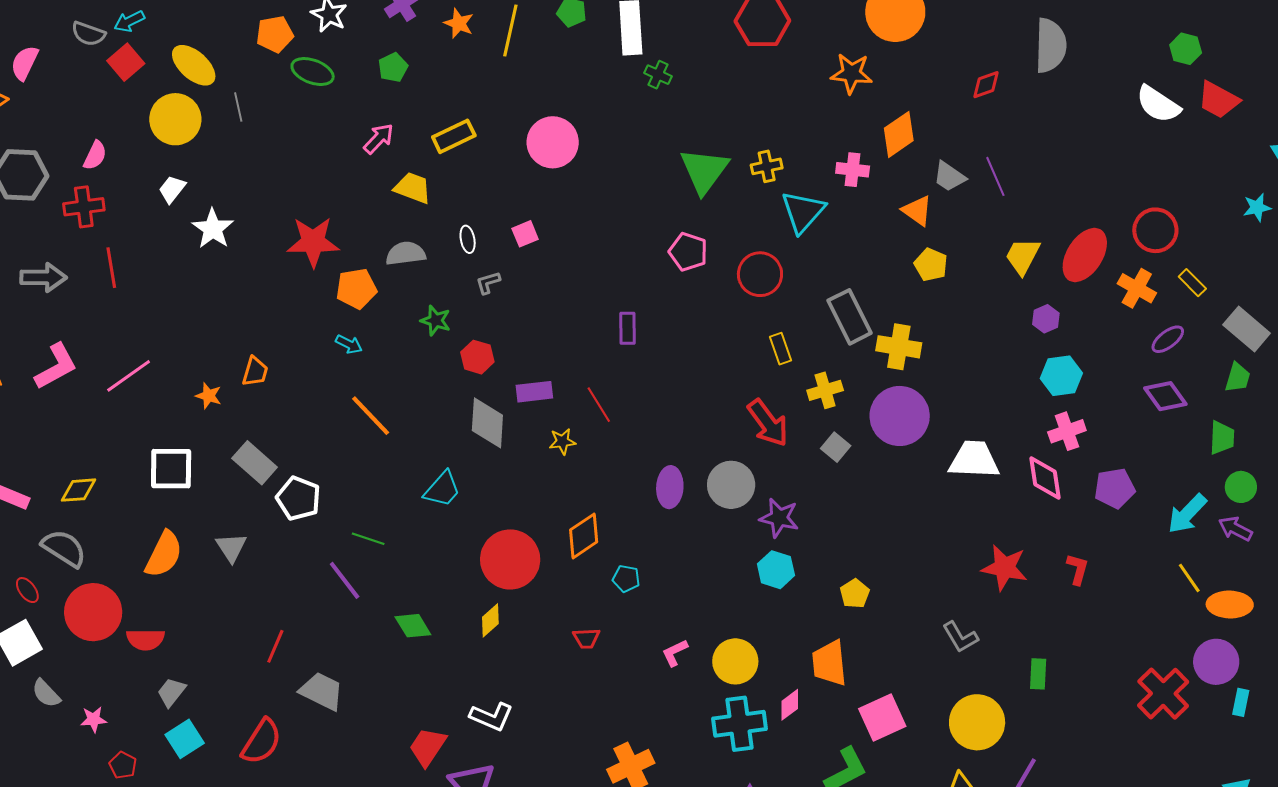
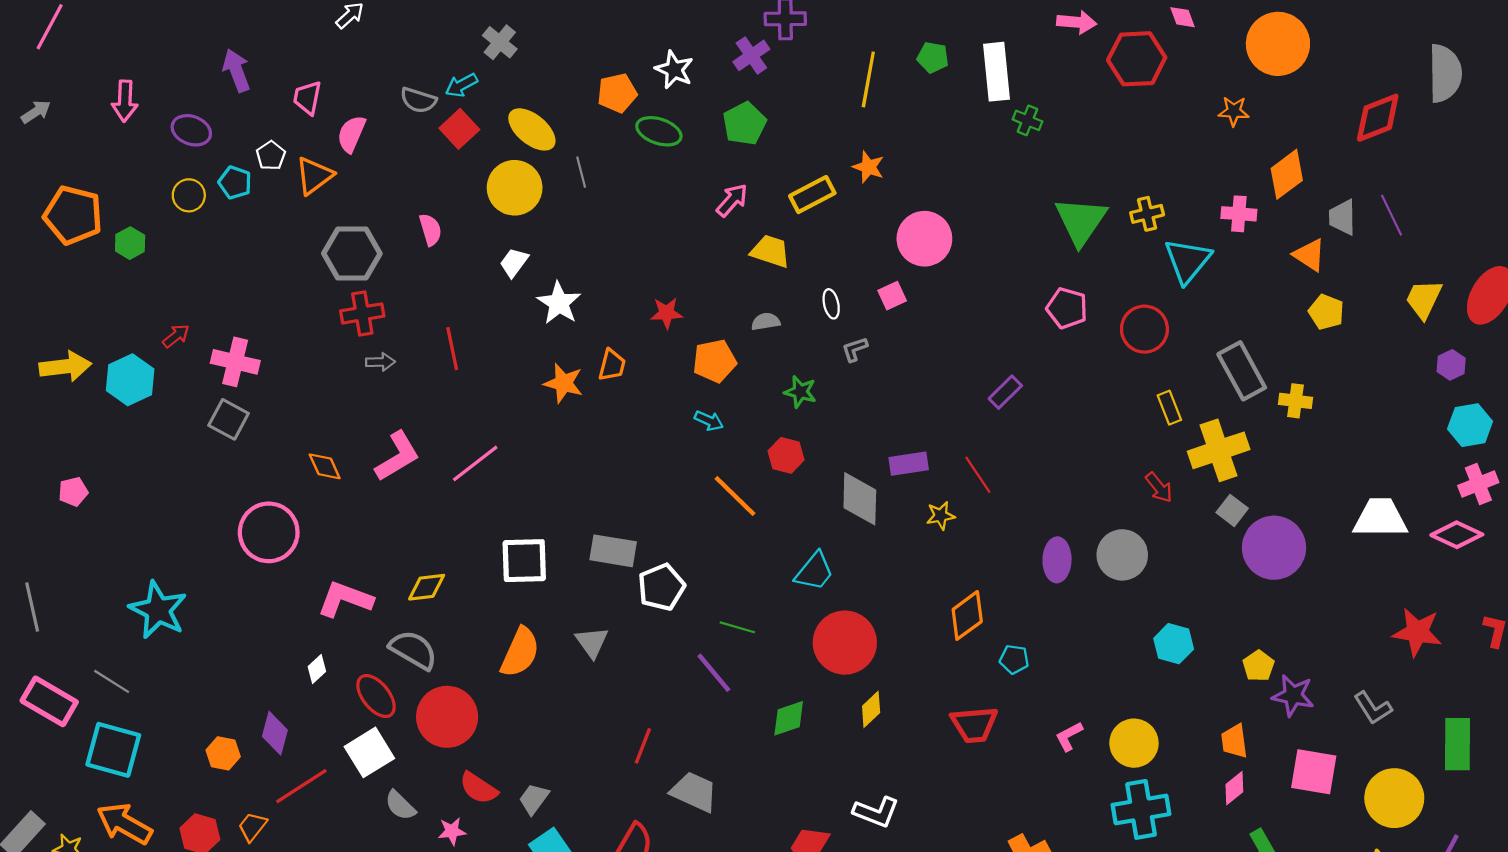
orange star: (459, 23) -> (868, 167), moved
green pentagon: (393, 67) -> (744, 124), size x1.4
orange star: (851, 73) -> (1234, 111), size x0.7
red diamond: (986, 85) -> (1378, 118), size x1.6
pink circle: (553, 142) -> (924, 239), moved
pink semicircle: (95, 155) -> (430, 230), turned -40
gray trapezoid: (949, 177) -> (1342, 217), turned 57
red cross: (84, 207) -> (362, 313), moved
red star: (313, 242) -> (667, 313), size x0.6
gray semicircle: (406, 254) -> (766, 322), size x0.7
gray arrow: (43, 277) -> (380, 362), size x0.6
purple rectangle: (627, 328) -> (1005, 392), turned 48
yellow cross: (899, 347) -> (1295, 401), size x0.7
red hexagon: (477, 357) -> (786, 455), moved
orange trapezoid: (255, 372) -> (612, 365), moved
yellow cross: (825, 390) -> (1219, 450), size x1.6
orange star: (209, 396) -> (564, 383), moved, size x1.4
purple circle: (900, 416) -> (1274, 548), moved
red arrow: (768, 423) -> (1159, 487), size x0.6
gray rectangle: (255, 463) -> (613, 551), turned -30
pink diamond: (1045, 478) -> (1457, 535), turned -54
white pentagon: (298, 498) -> (661, 587), turned 30
purple star: (779, 518) -> (1293, 695), moved
red circle: (510, 559) -> (845, 643), moved
red ellipse: (27, 590) -> (376, 696), size x1.6
green diamond: (413, 626) -> (789, 718), turned -75
red trapezoid: (586, 638) -> (974, 725), size x1.6
red semicircle: (146, 639) -> (479, 788), moved, turned 36
orange trapezoid: (829, 663) -> (1234, 741), size x0.7
green rectangle: (1038, 674) -> (1457, 744), size x1.6
pink diamond: (790, 705) -> (1234, 788), moved
pink square: (882, 717) -> (1314, 772), moved, turned 36

